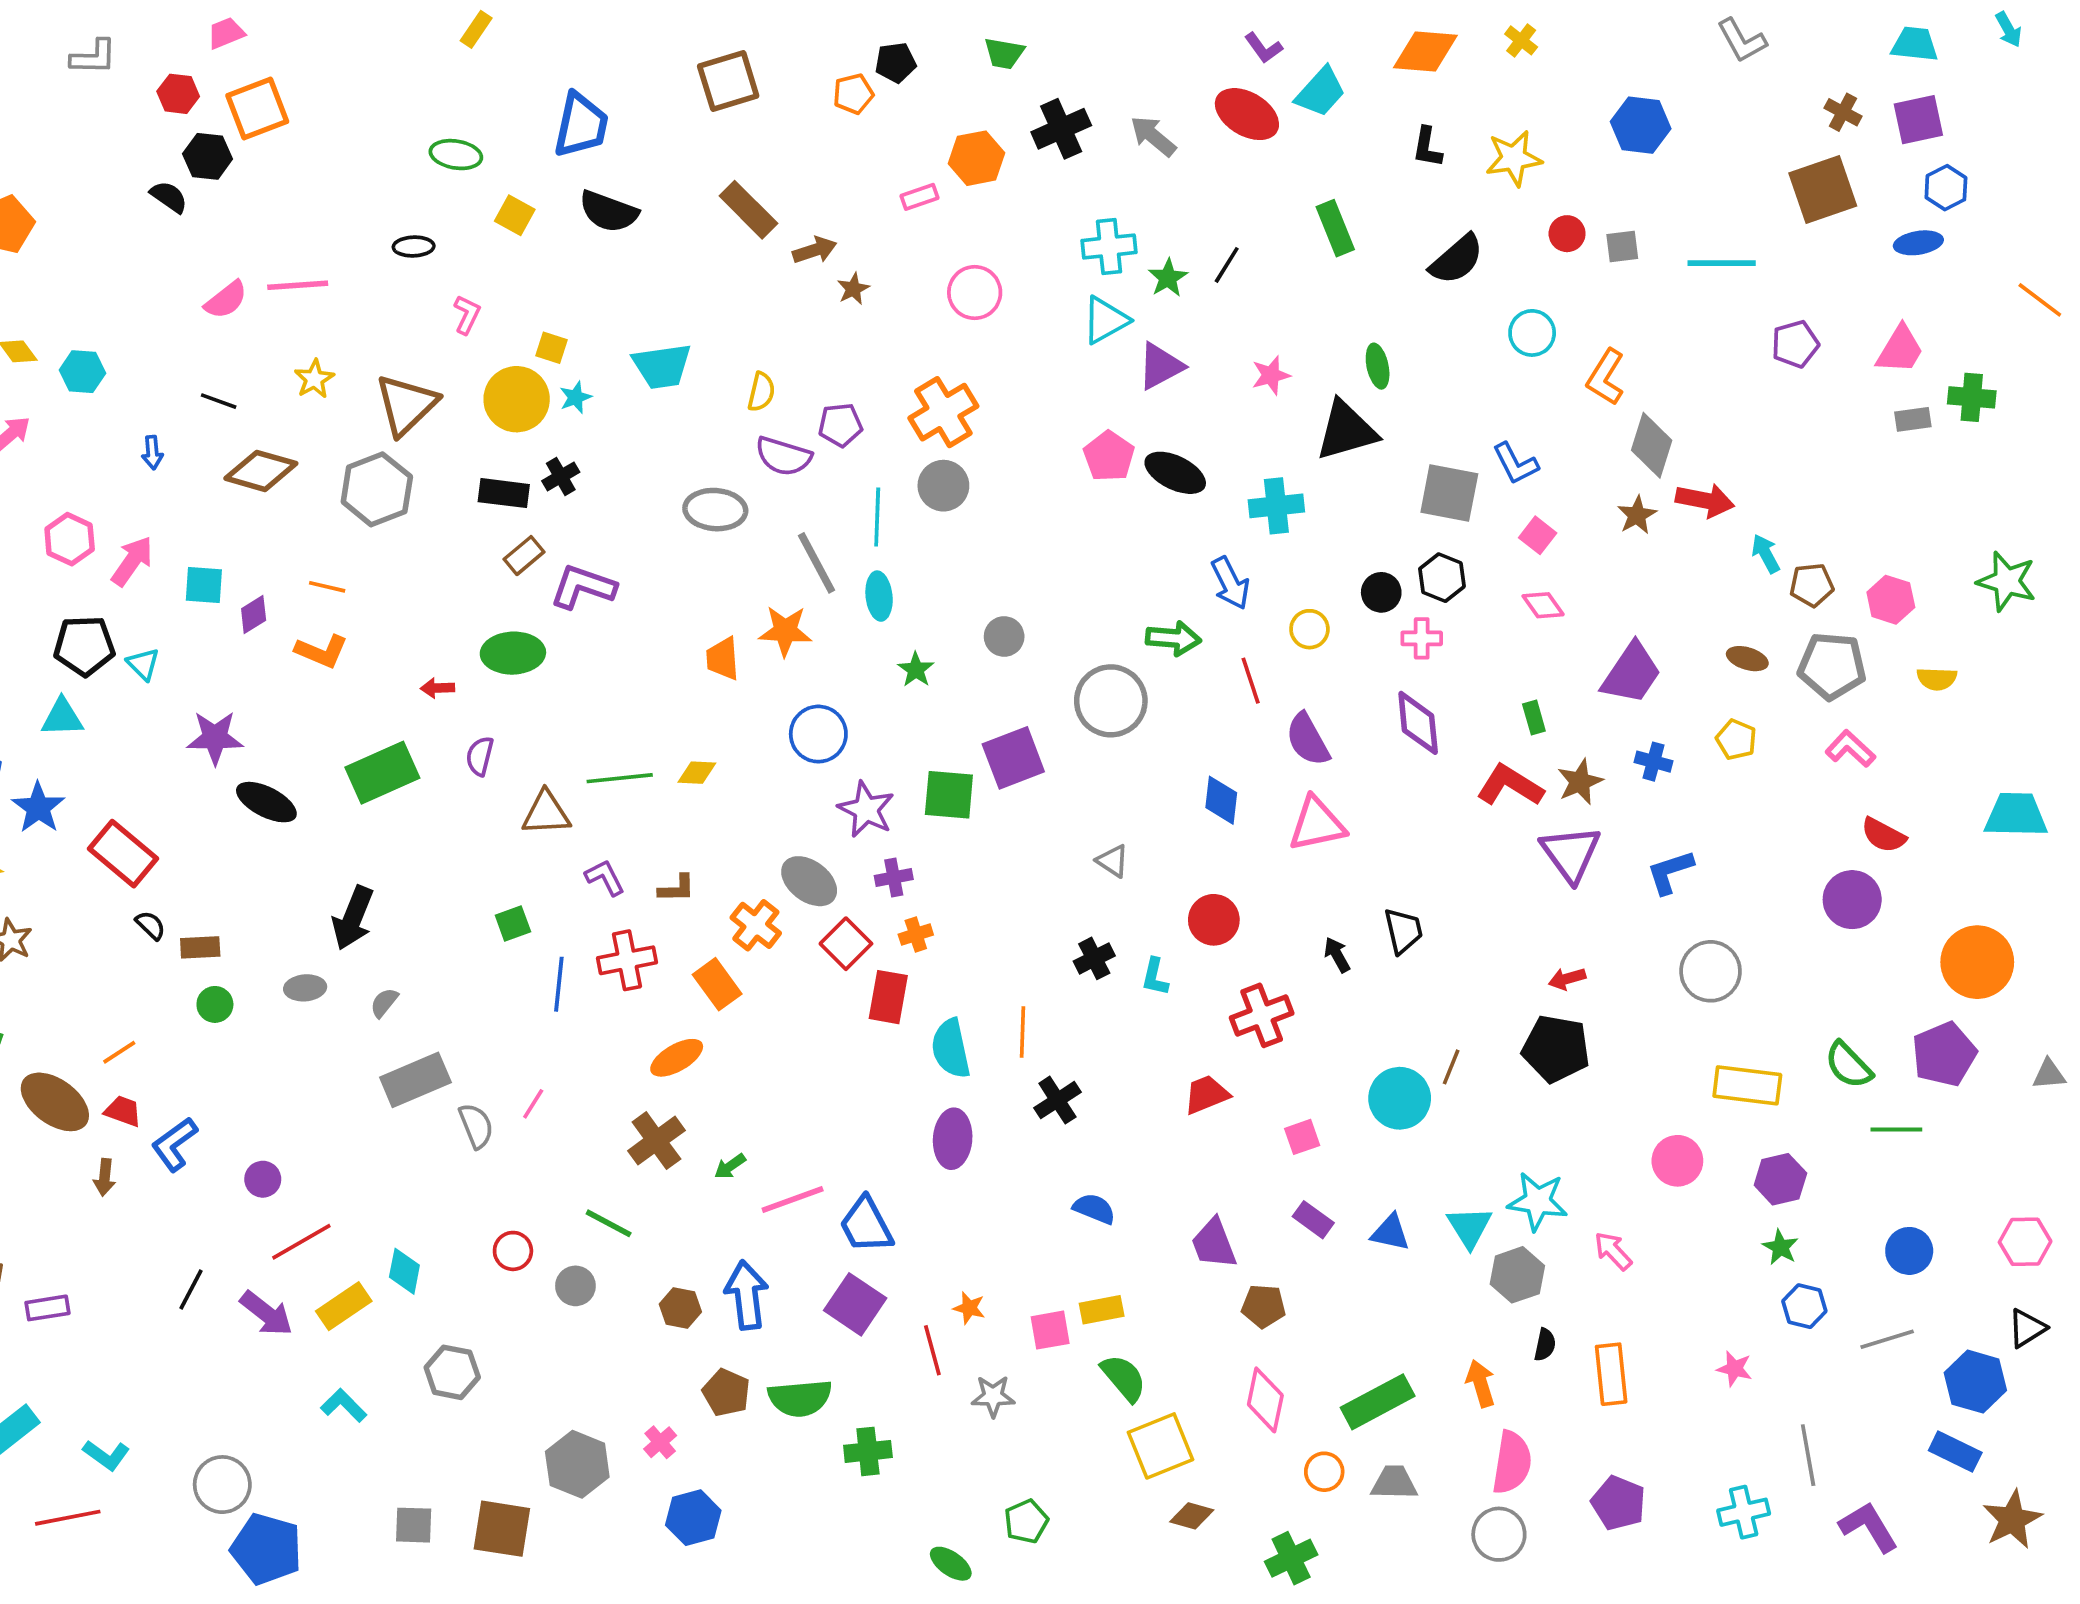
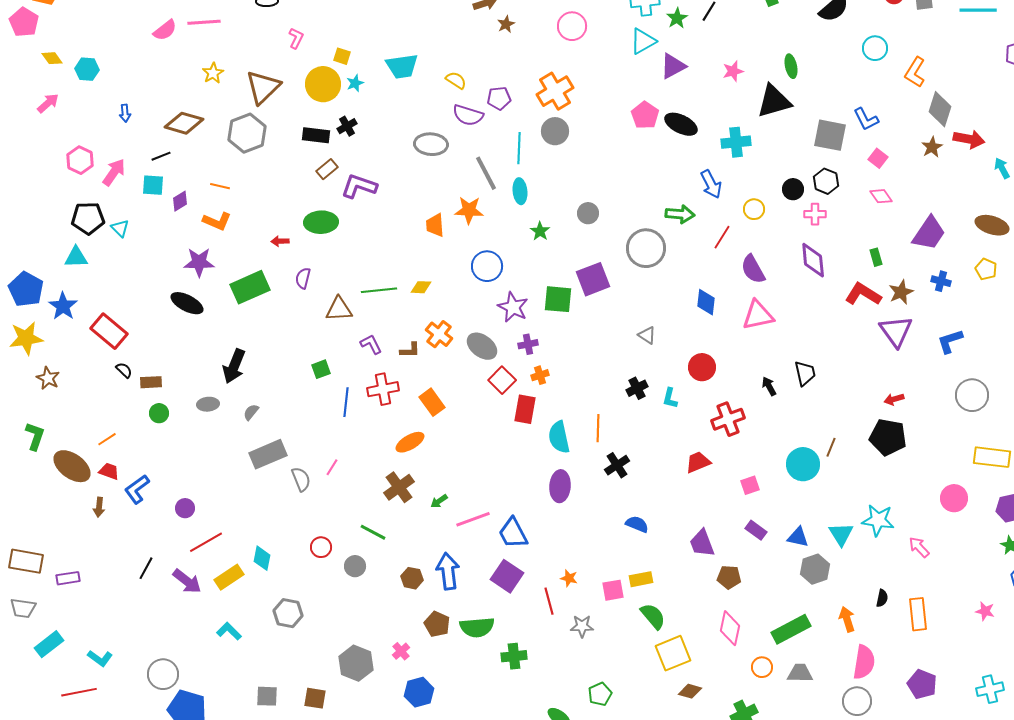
yellow semicircle: (761, 392) -> (456, 80), turned -70
black line: (219, 401) -> (161, 156), moved, turned -42
brown ellipse: (1747, 659) -> (992, 225), size x1.5
red line: (1251, 681) -> (722, 237), turned 50
purple star: (215, 738) -> (199, 262), moved
orange cross: (756, 925) -> (439, 334), moved
gray hexagon: (1517, 1275) -> (815, 569), moved
brown square: (502, 1529) -> (315, 698), size x0.7

